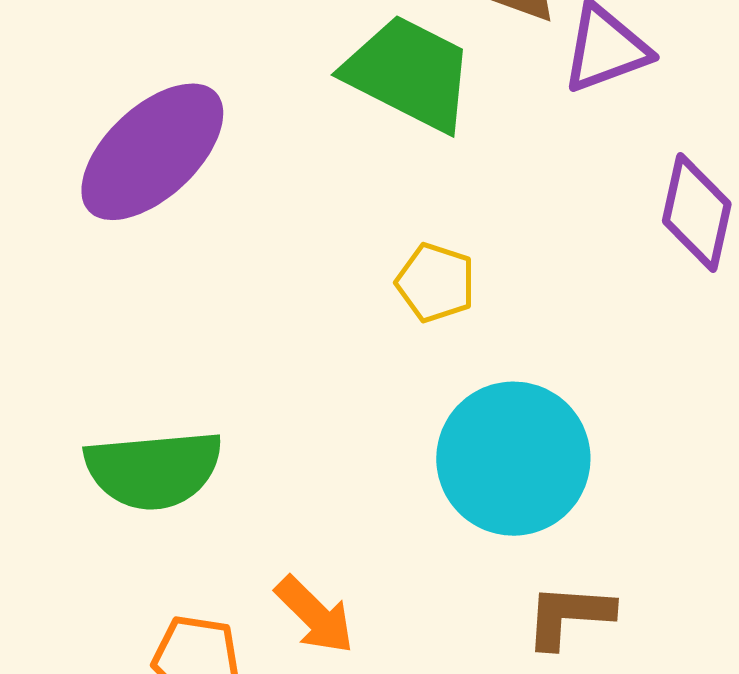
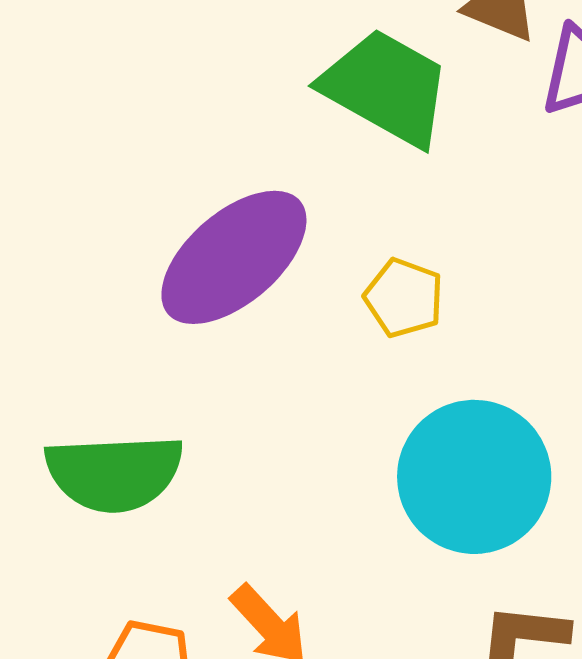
purple ellipse: (152, 152) -> (234, 257), moved

